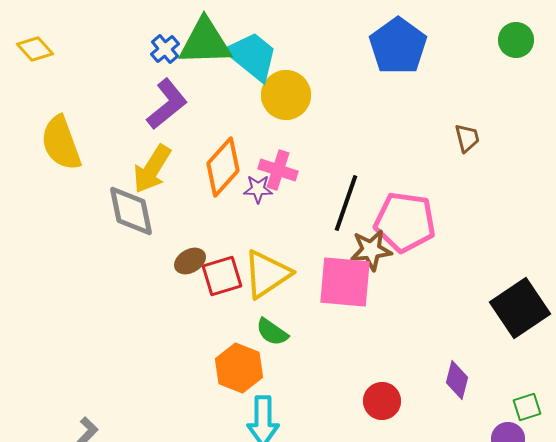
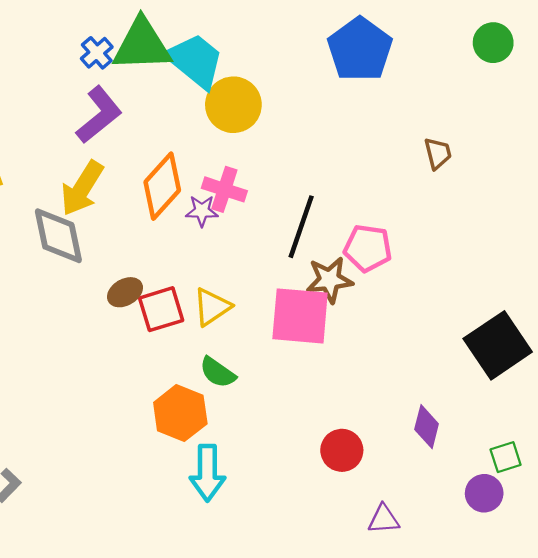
pink pentagon: (405, 222) -> (368, 248), size x0.7
yellow triangle: (267, 274) -> (212, 307), size x0.7

